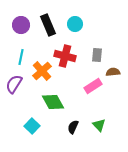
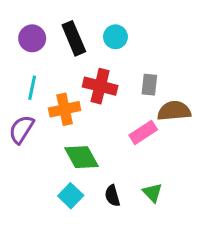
orange cross: (42, 71) -> (65, 109), turned 30
brown semicircle: (113, 72) -> (174, 111), size x1.5
cyan square: (32, 126) -> (71, 196), moved
black semicircle: (73, 127) -> (112, 196), turned -40

